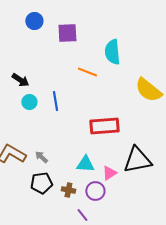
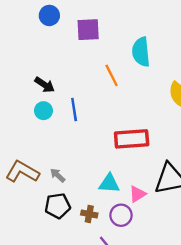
orange line: (87, 72) -> (112, 75), turned 42
black arrow: (20, 80) -> (45, 85), moved

